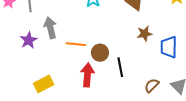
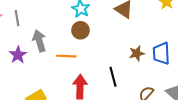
brown star: (145, 34) -> (137, 53), moved
brown circle: (100, 53) -> (80, 30), moved

